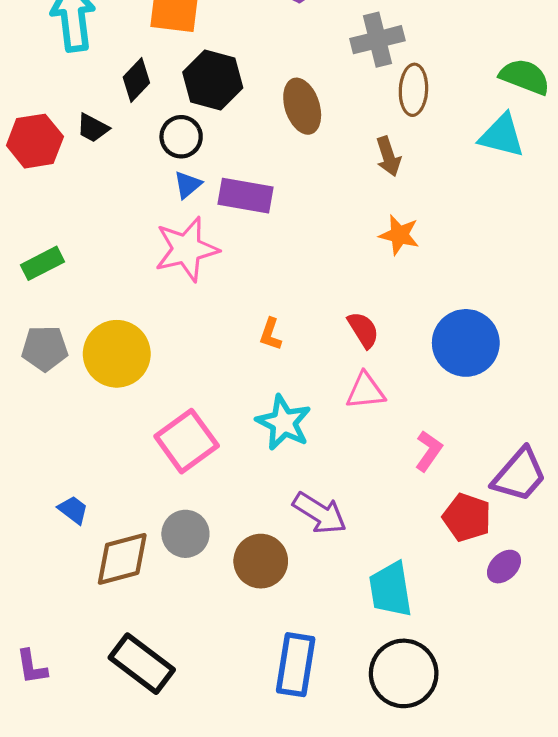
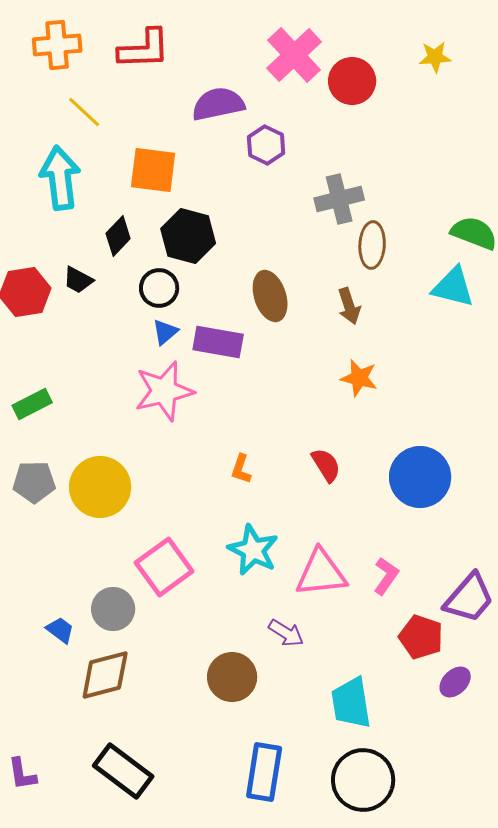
brown ellipse: (302, 106) -> (270, 296), moved
pink triangle: (365, 391) -> (321, 573), moved, size x1.4
purple arrow: (320, 513) -> (286, 633), size x0.7
gray circle: (185, 534) -> (113, 609), moved

